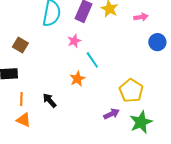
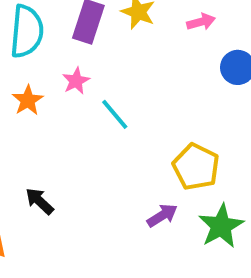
orange star: (77, 79) -> (28, 100), moved

